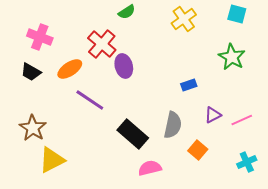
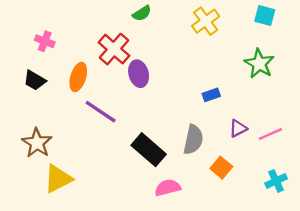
pink cross: (40, 37) -> (45, 41), size x0.7
orange ellipse: (70, 69) -> (78, 77), turned -40

